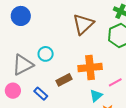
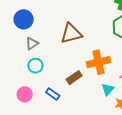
brown triangle: (83, 24) -> (71, 33), moved, turned 35
cyan circle: (46, 54) -> (35, 66), moved
gray triangle: (23, 65) -> (32, 44), moved, size x0.6

